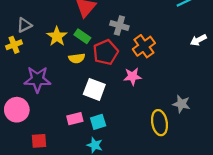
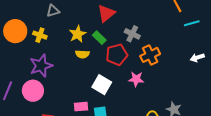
gray triangle: (24, 25) -> (53, 11), moved
yellow cross: (14, 45) -> (40, 35), turned 32
yellow semicircle: (77, 58) -> (82, 54), moved
purple star: (37, 79) -> (41, 66), moved, turned -30

